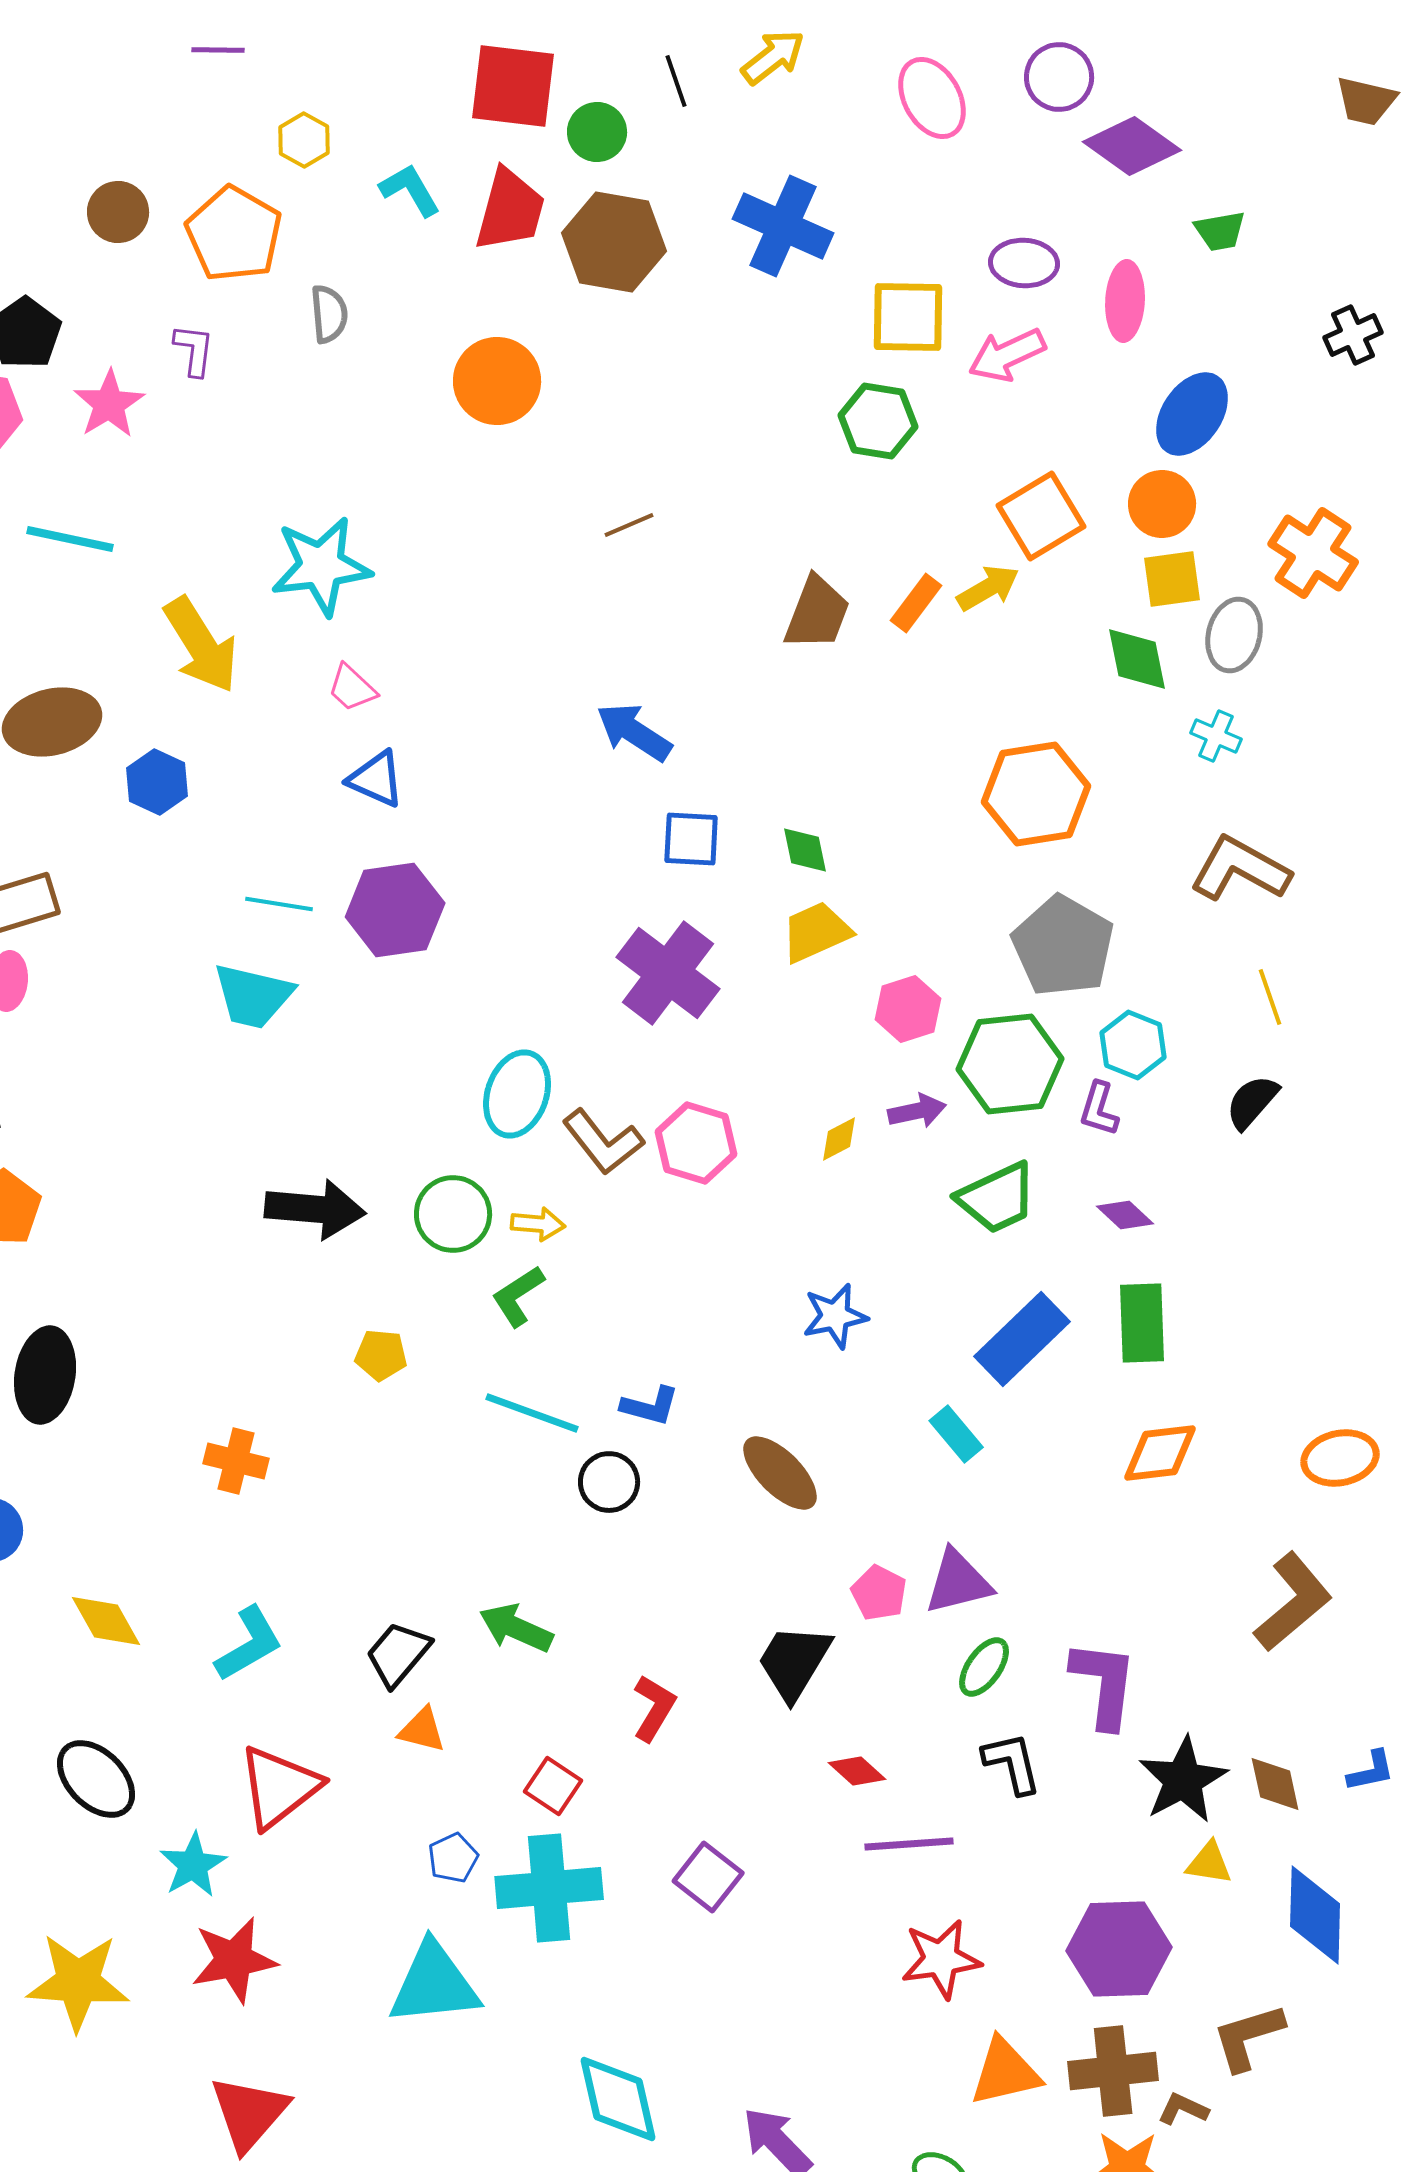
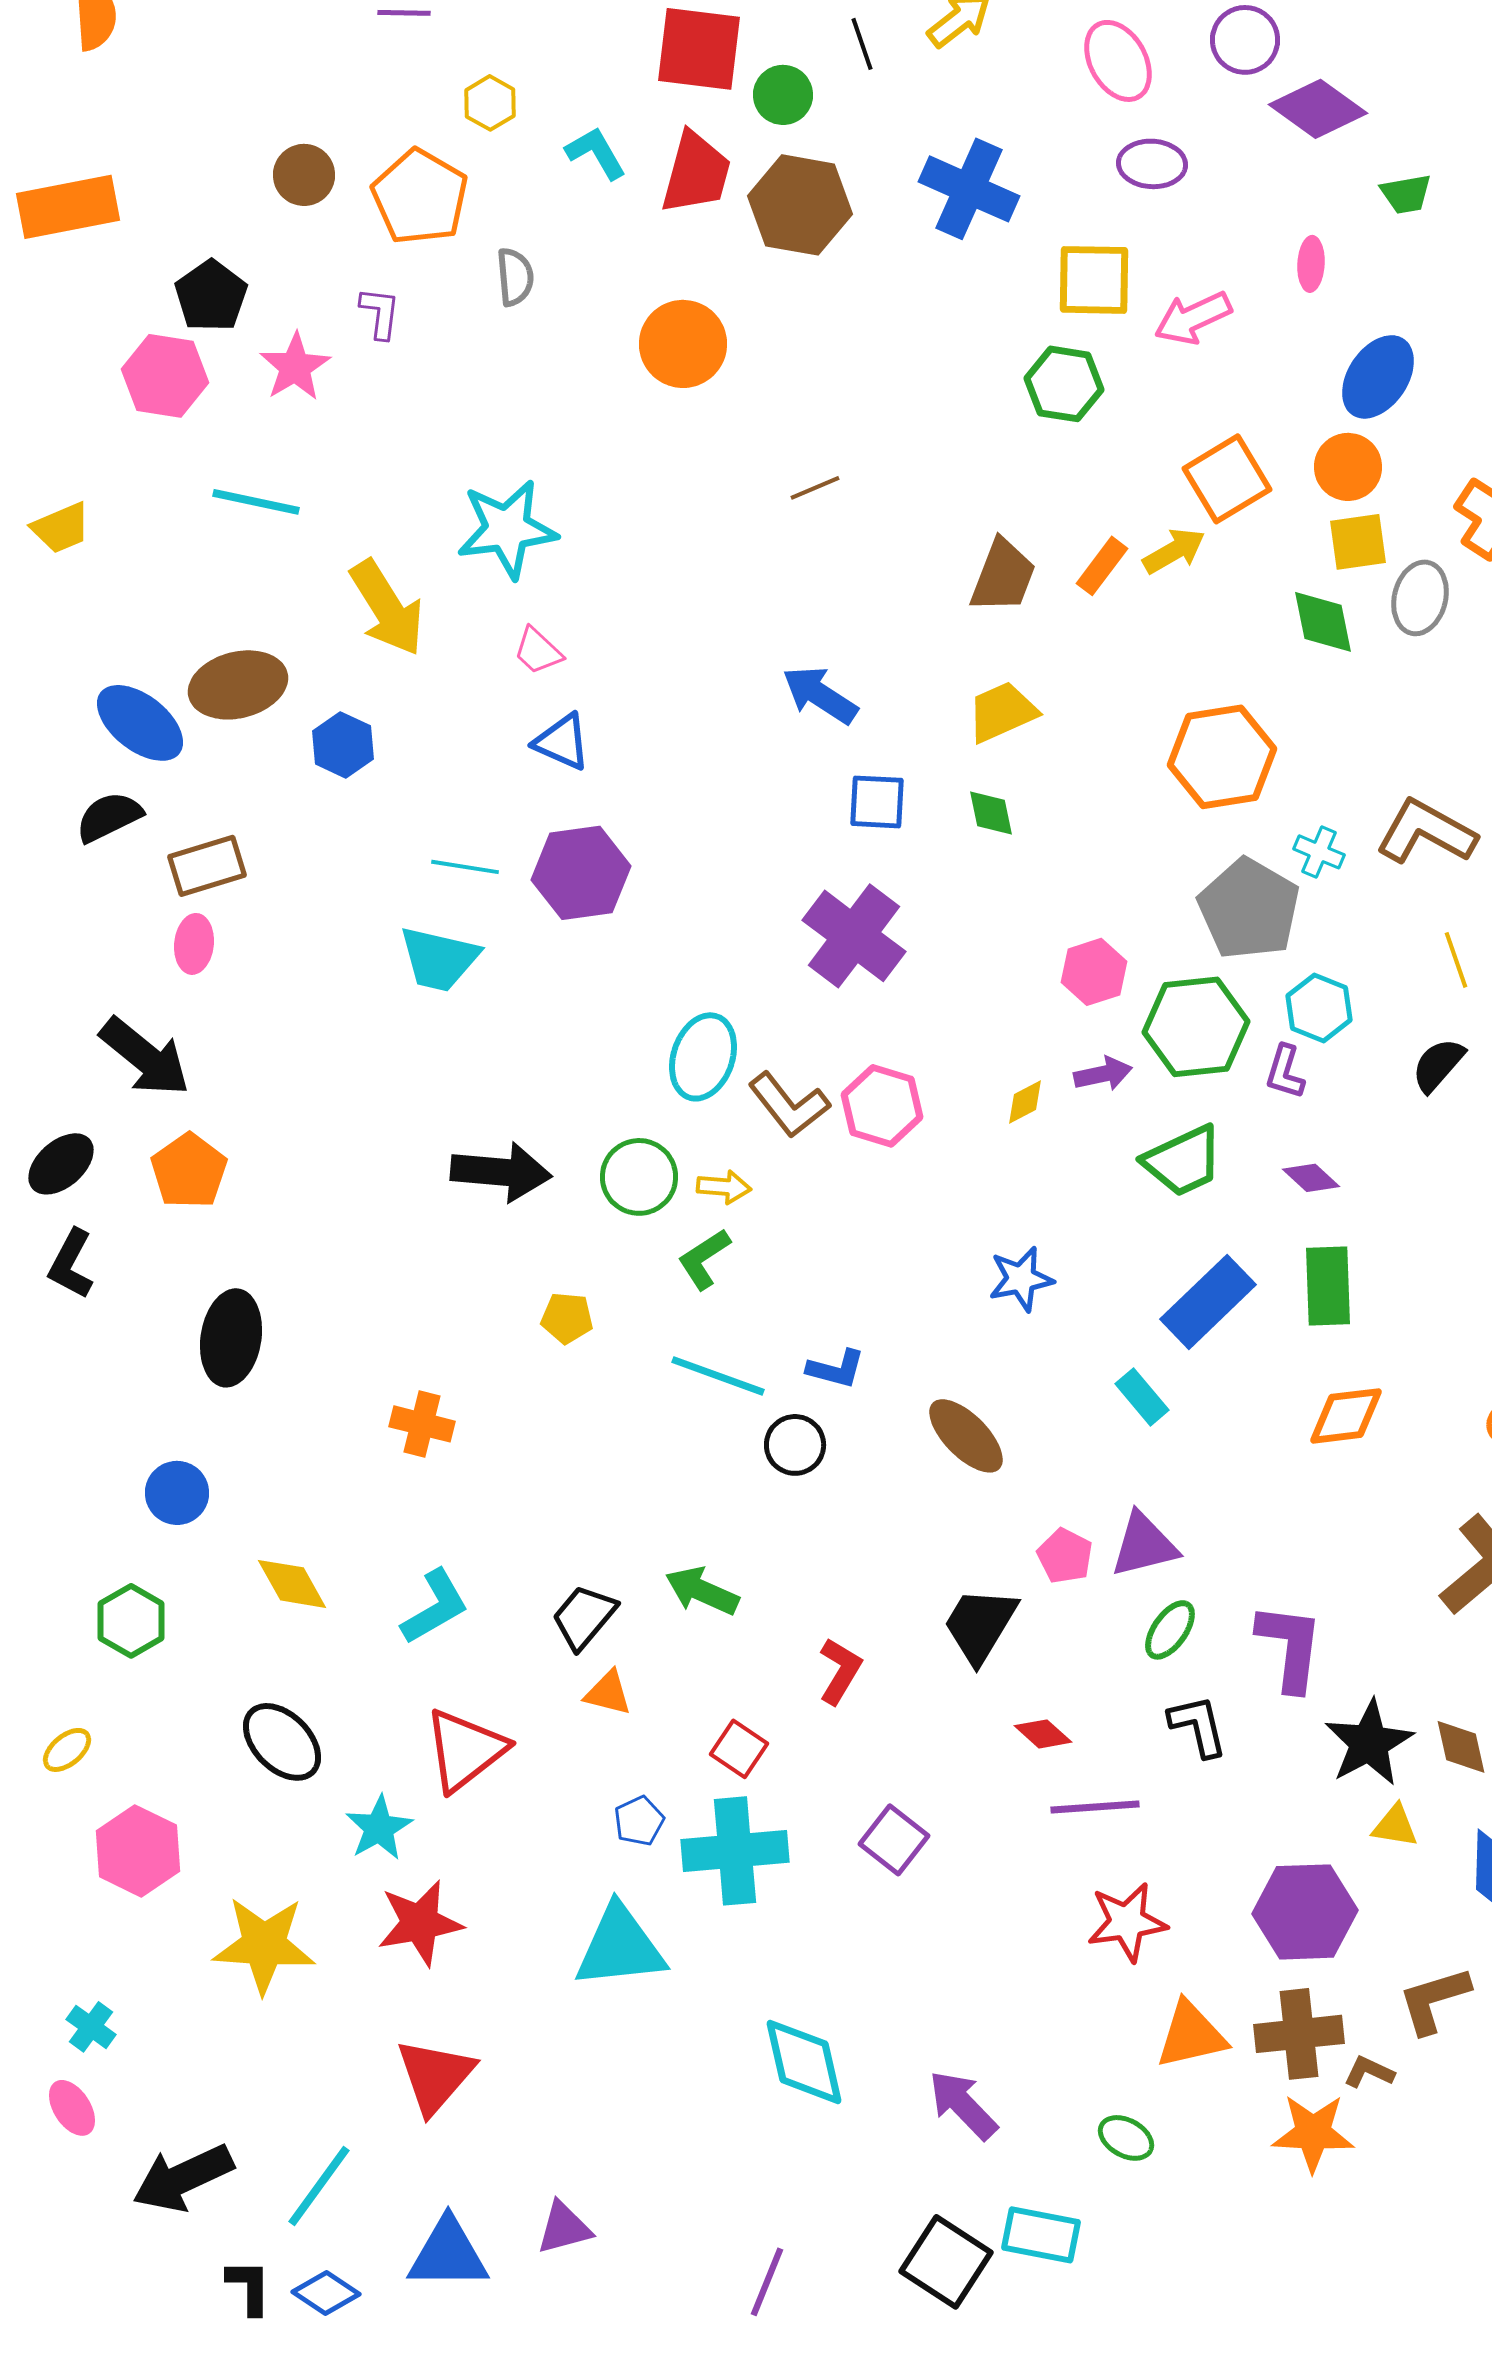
purple ellipse: (1024, 263) -> (1152, 164), moved
pink ellipse: (1125, 301) -> (1311, 264), size x0.7
cyan cross: (1216, 736) -> (1319, 852), moved
yellow trapezoid: (816, 932) -> (1002, 712), moved

